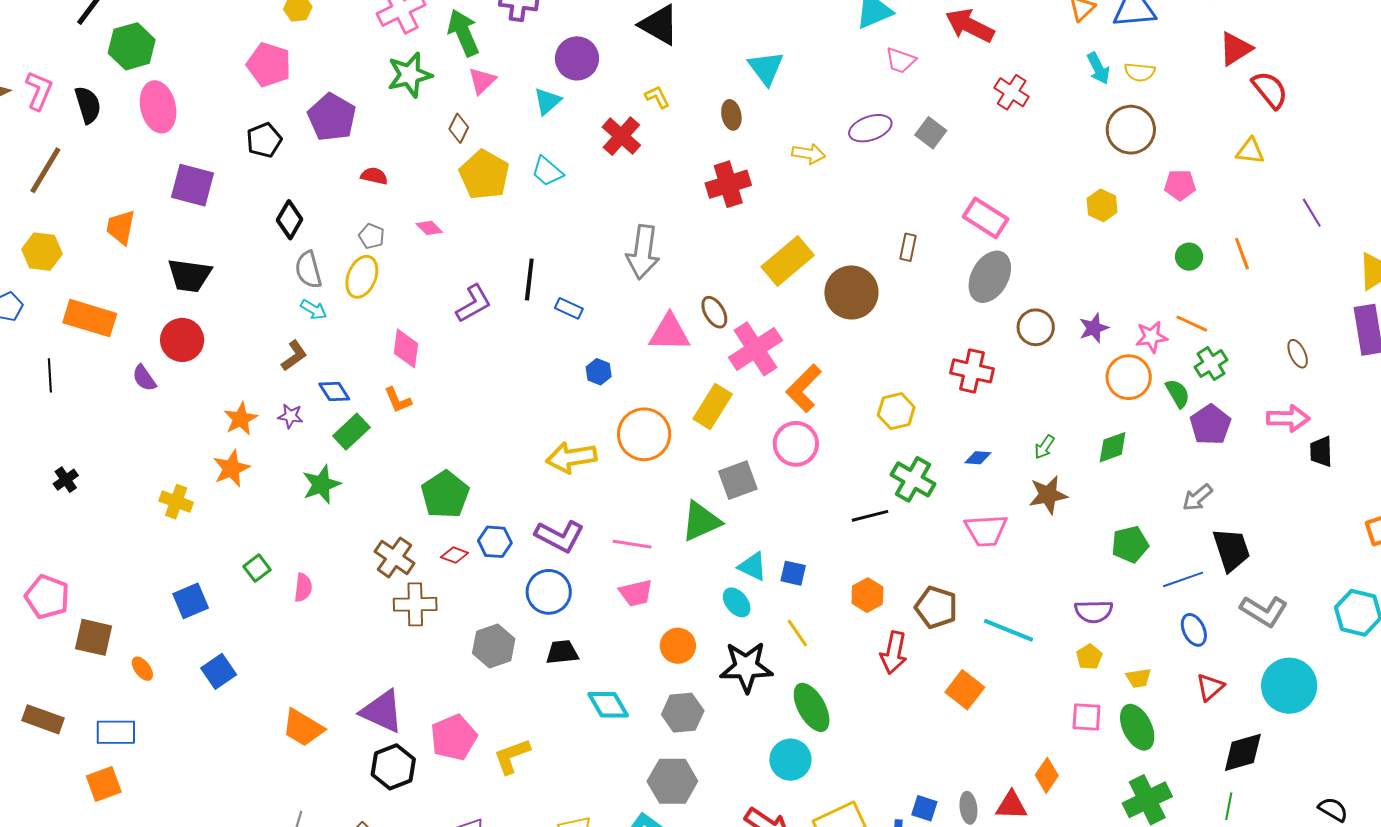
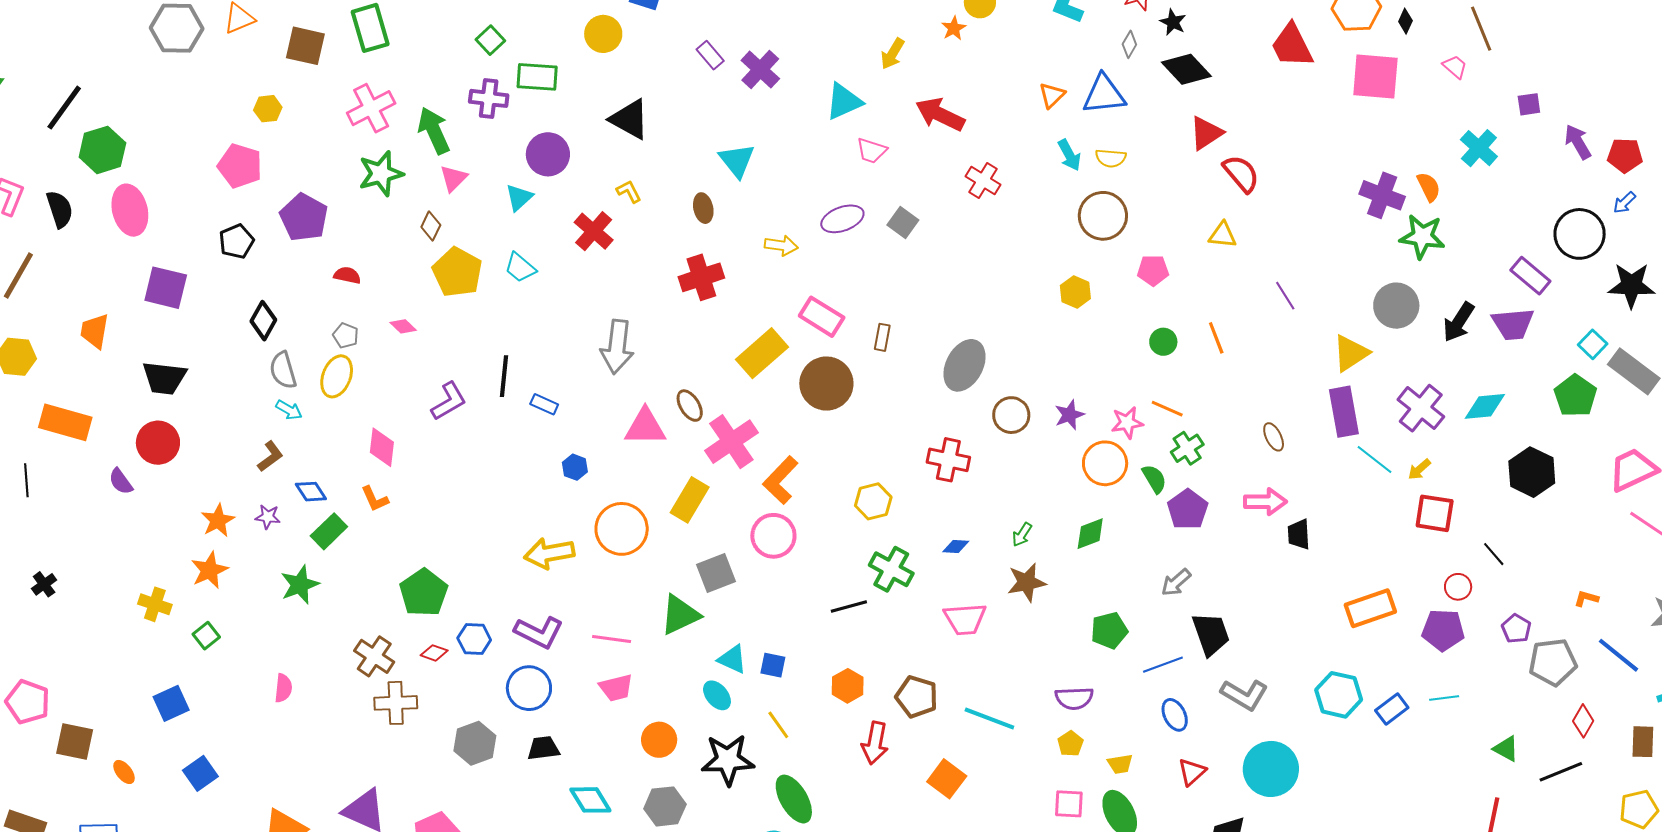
pink rectangle: (986, 218) -> (822, 317), moved
green square: (257, 568) -> (206, 636), moved

